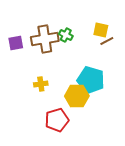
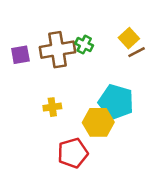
yellow square: (101, 30) -> (129, 38), turned 35

